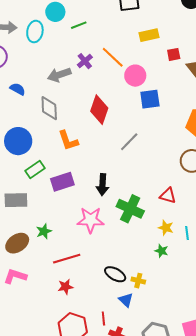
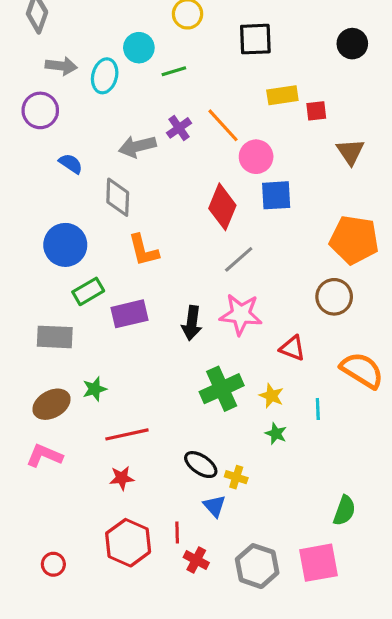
red square: (174, 54) -> (316, 111), moved
red diamond: (99, 110) -> (222, 207), moved
green cross: (130, 209) -> (222, 389), moved, turned 36
pink star: (91, 220) -> (241, 314), moved
yellow star: (166, 228) -> (271, 396), moved

